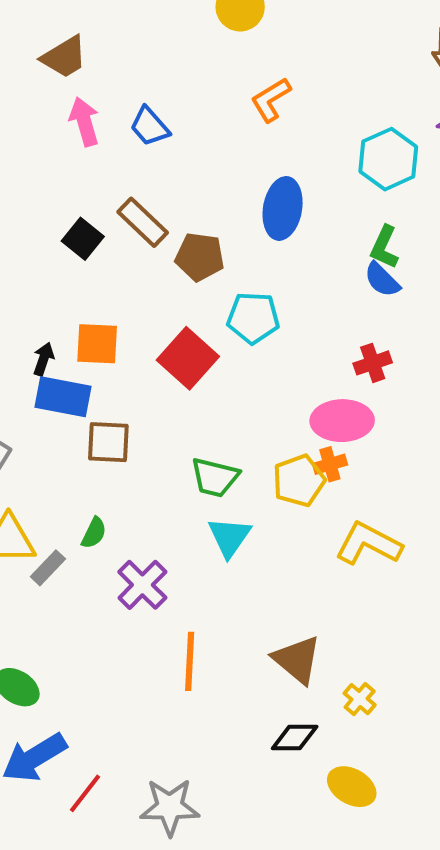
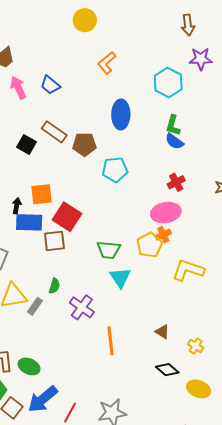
red square: (188, 358) -> (67, 217), moved
brown triangle: (297, 660) -> (162, 332), size x0.6
black diamond: (295, 738) -> (167, 370), turned 50

